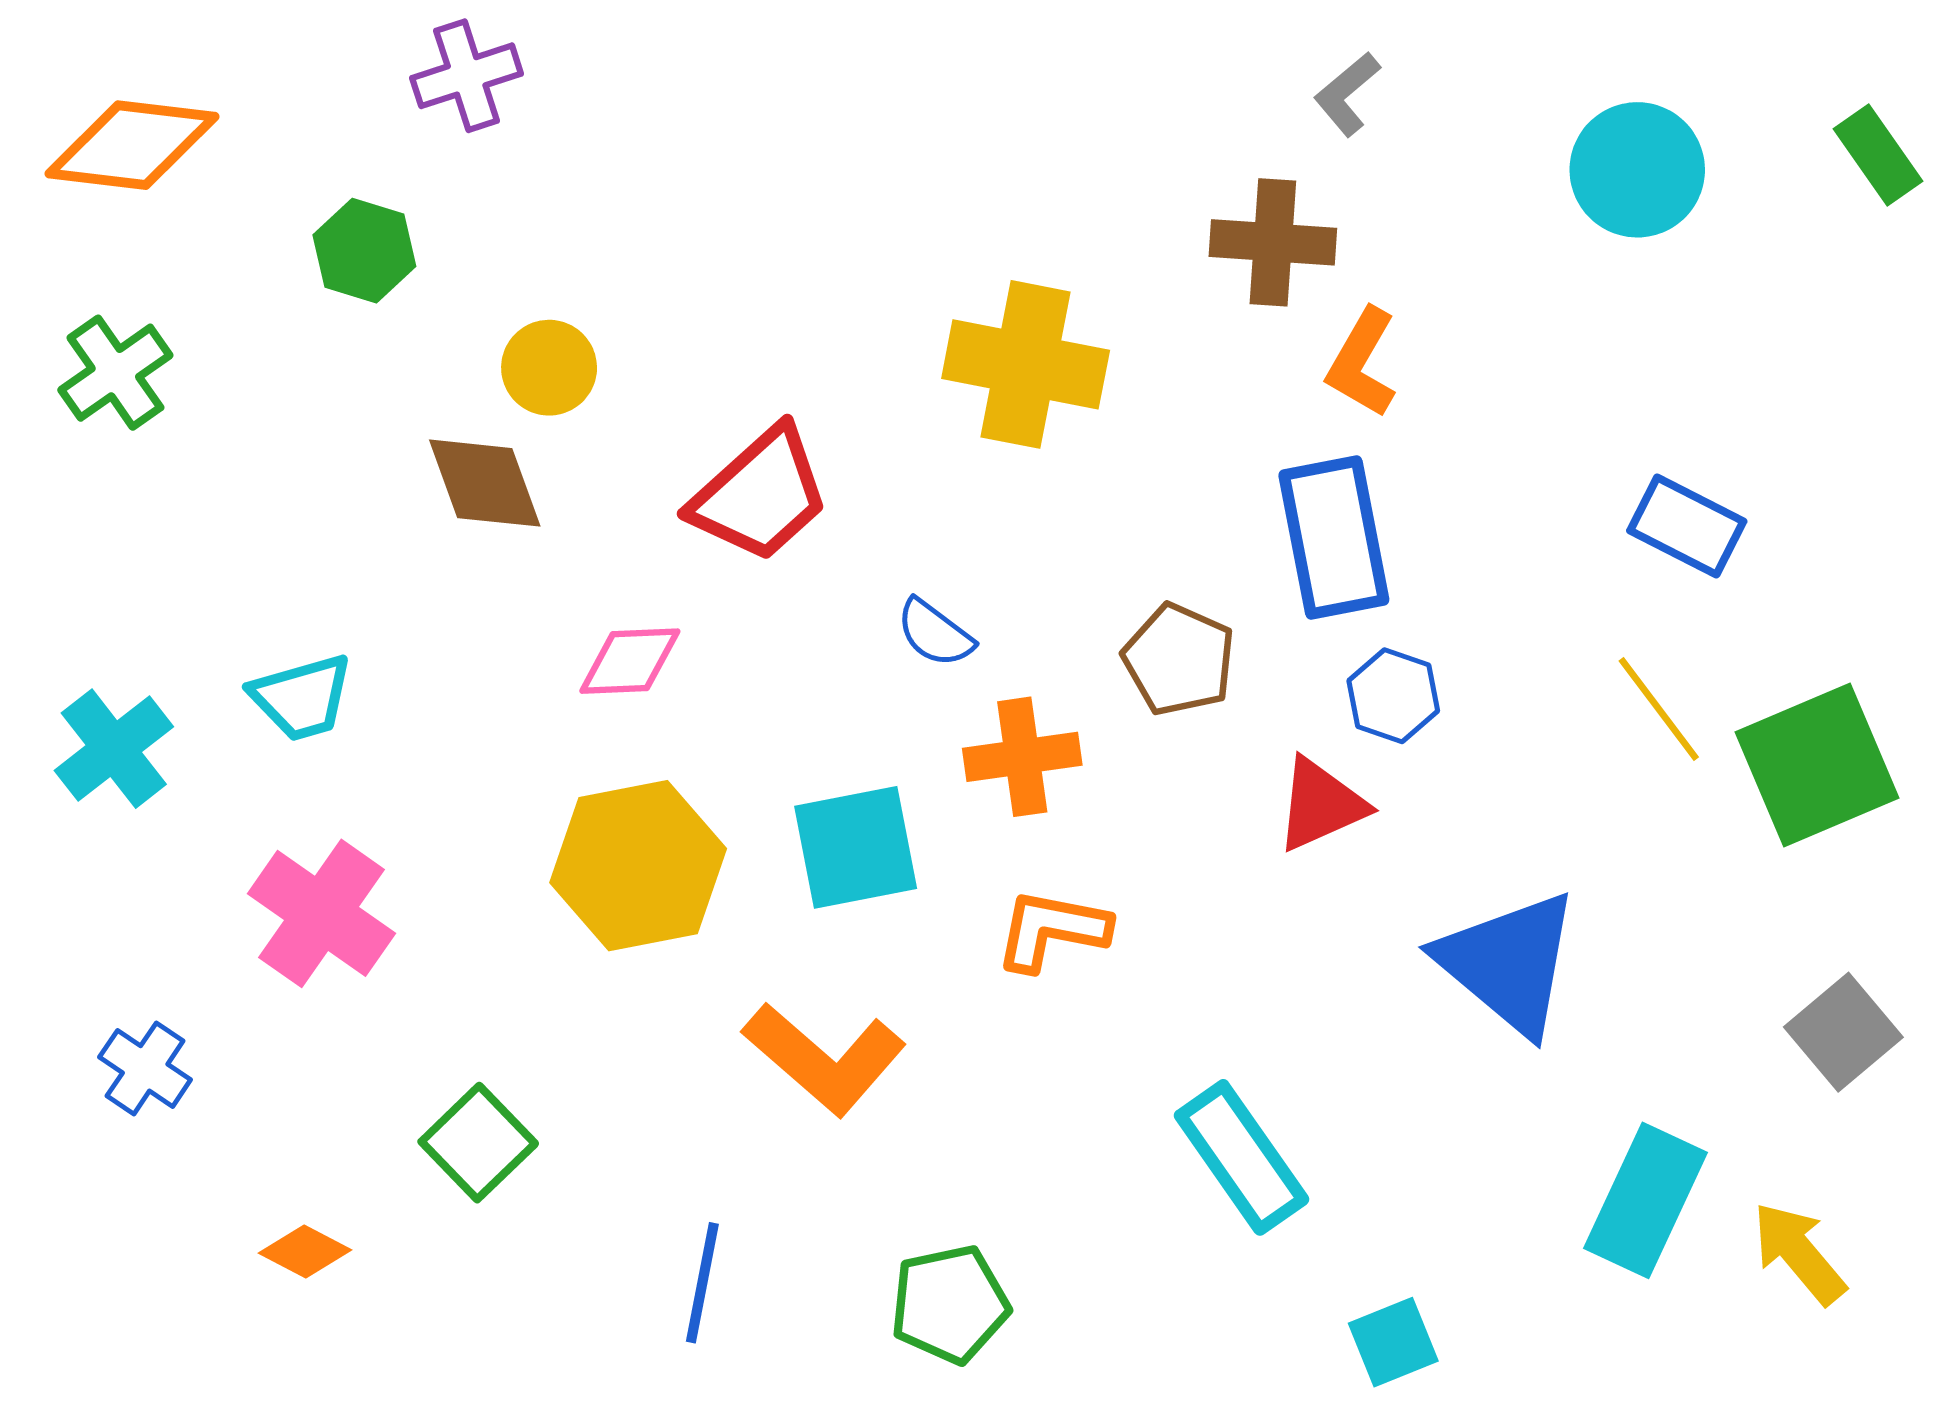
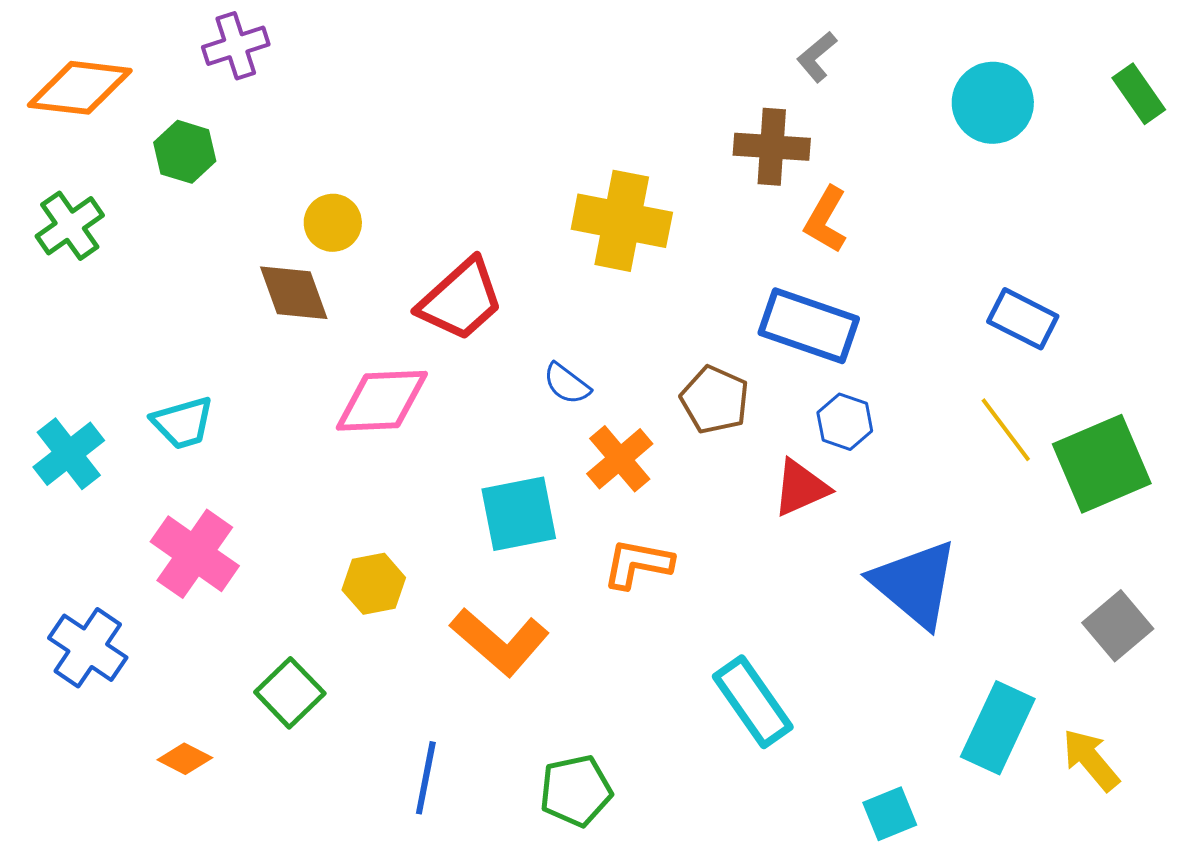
purple cross: (467, 76) -> (236, 46), moved
green hexagon: (364, 251) -> (185, 152), moved
blue rectangle: (1334, 538) -> (809, 326), turned -60
pink diamond: (630, 661) -> (382, 401), size x1.5
orange cross: (1022, 757) -> (620, 459), turned -32
yellow hexagon: (638, 866) -> (374, 584), moved, size x0.6
blue cross: (145, 1068) -> (88, 648), size x1.4
cyan square: (1393, 1342) -> (890, 814), moved

